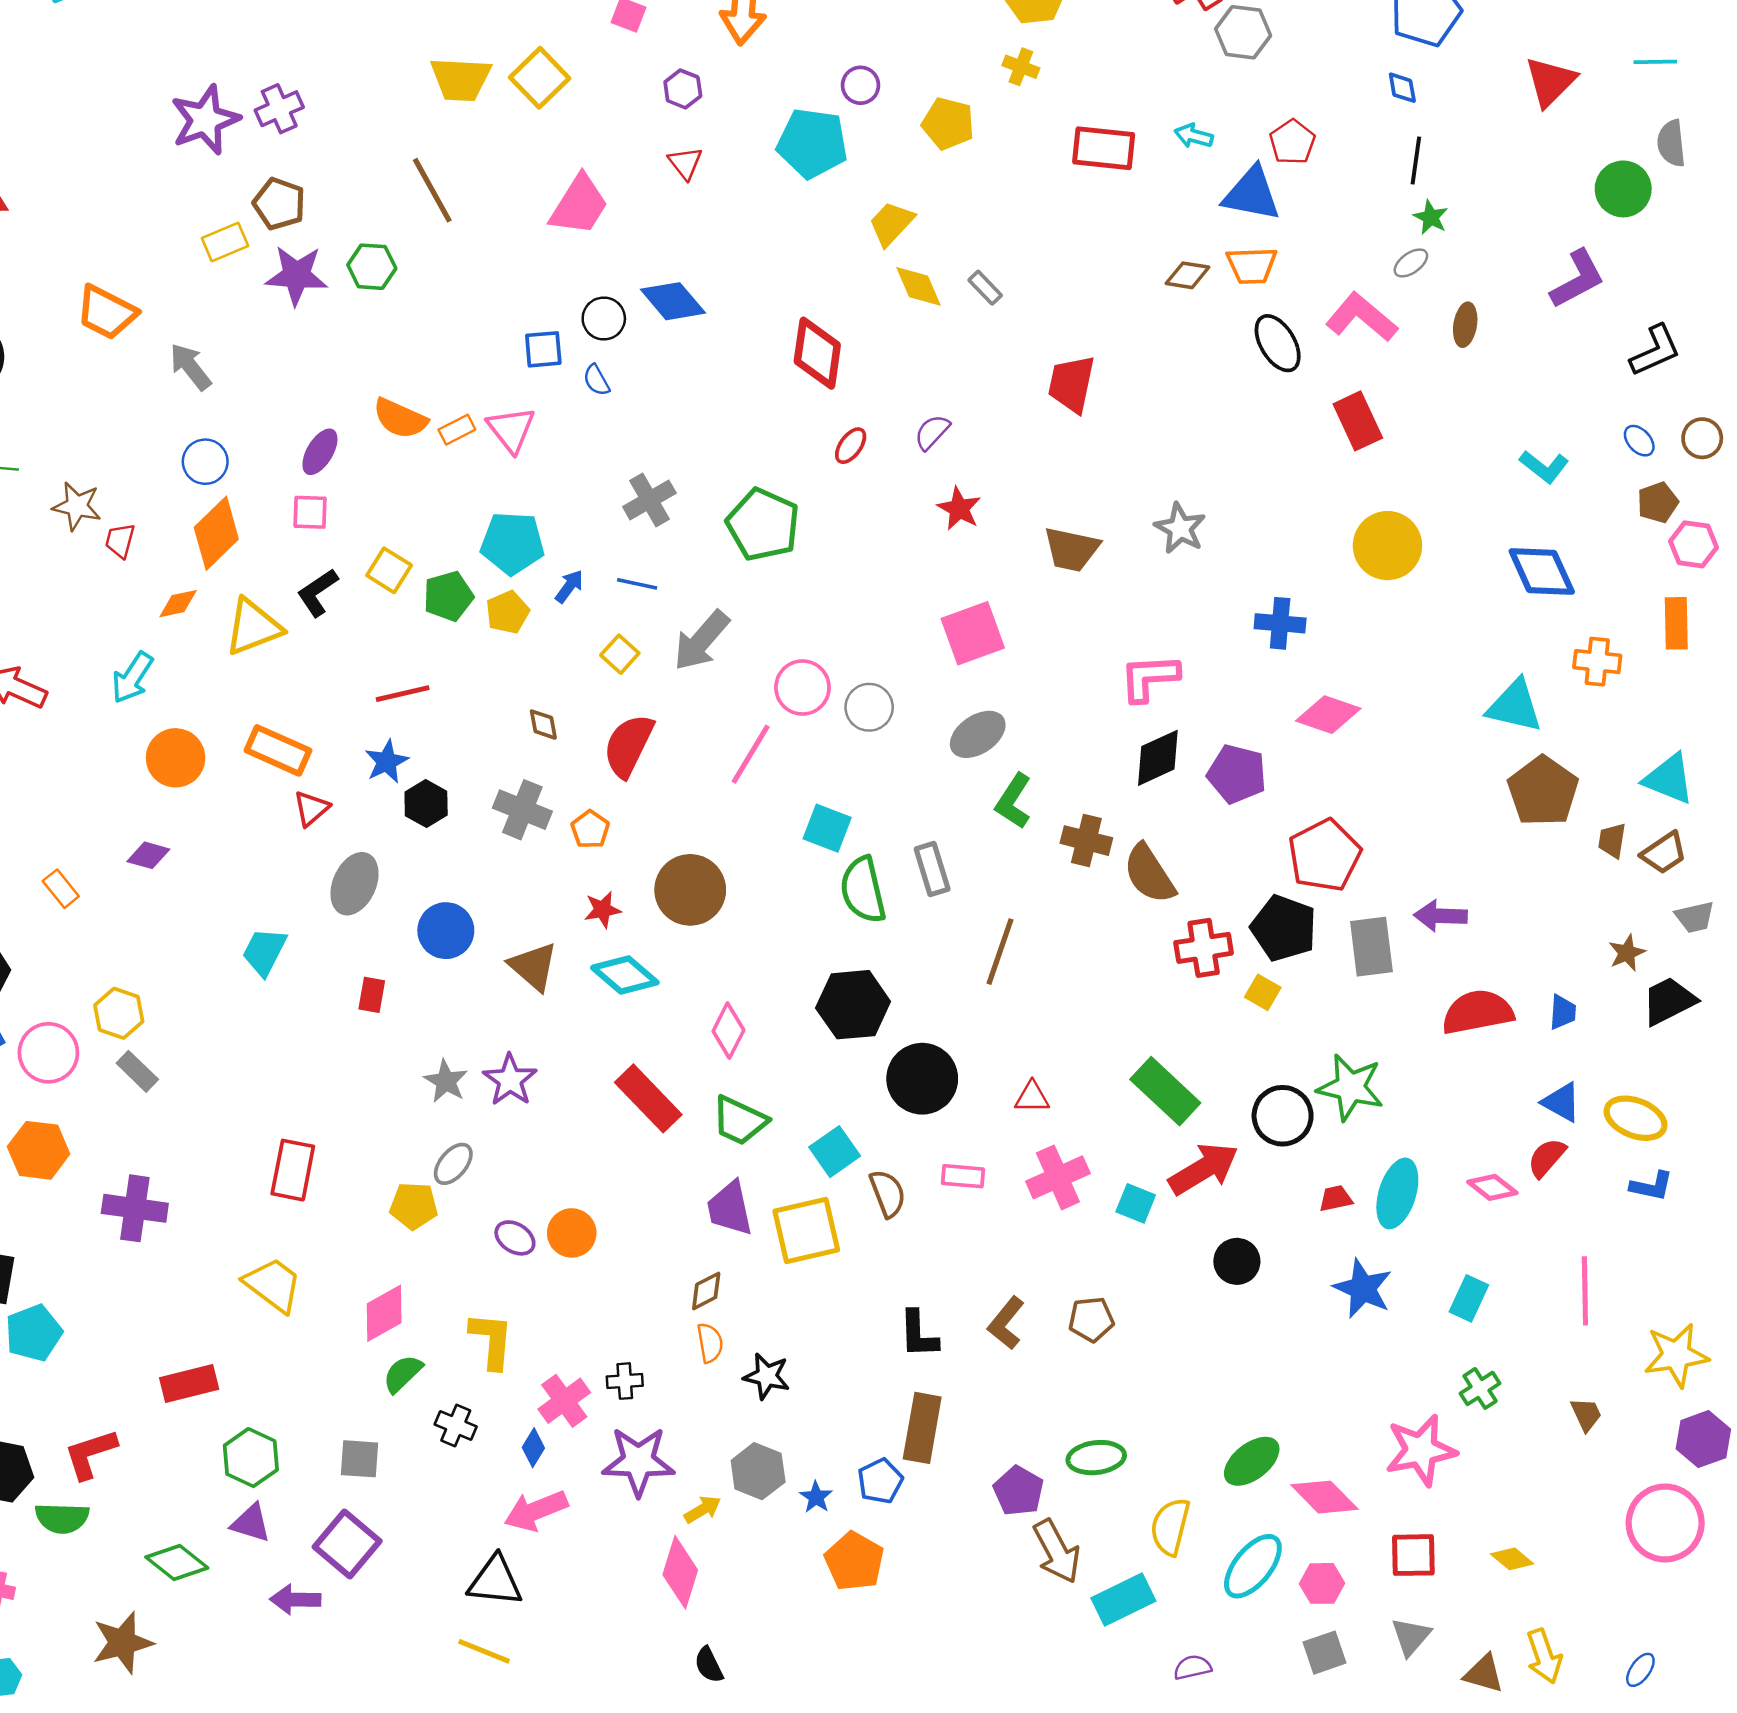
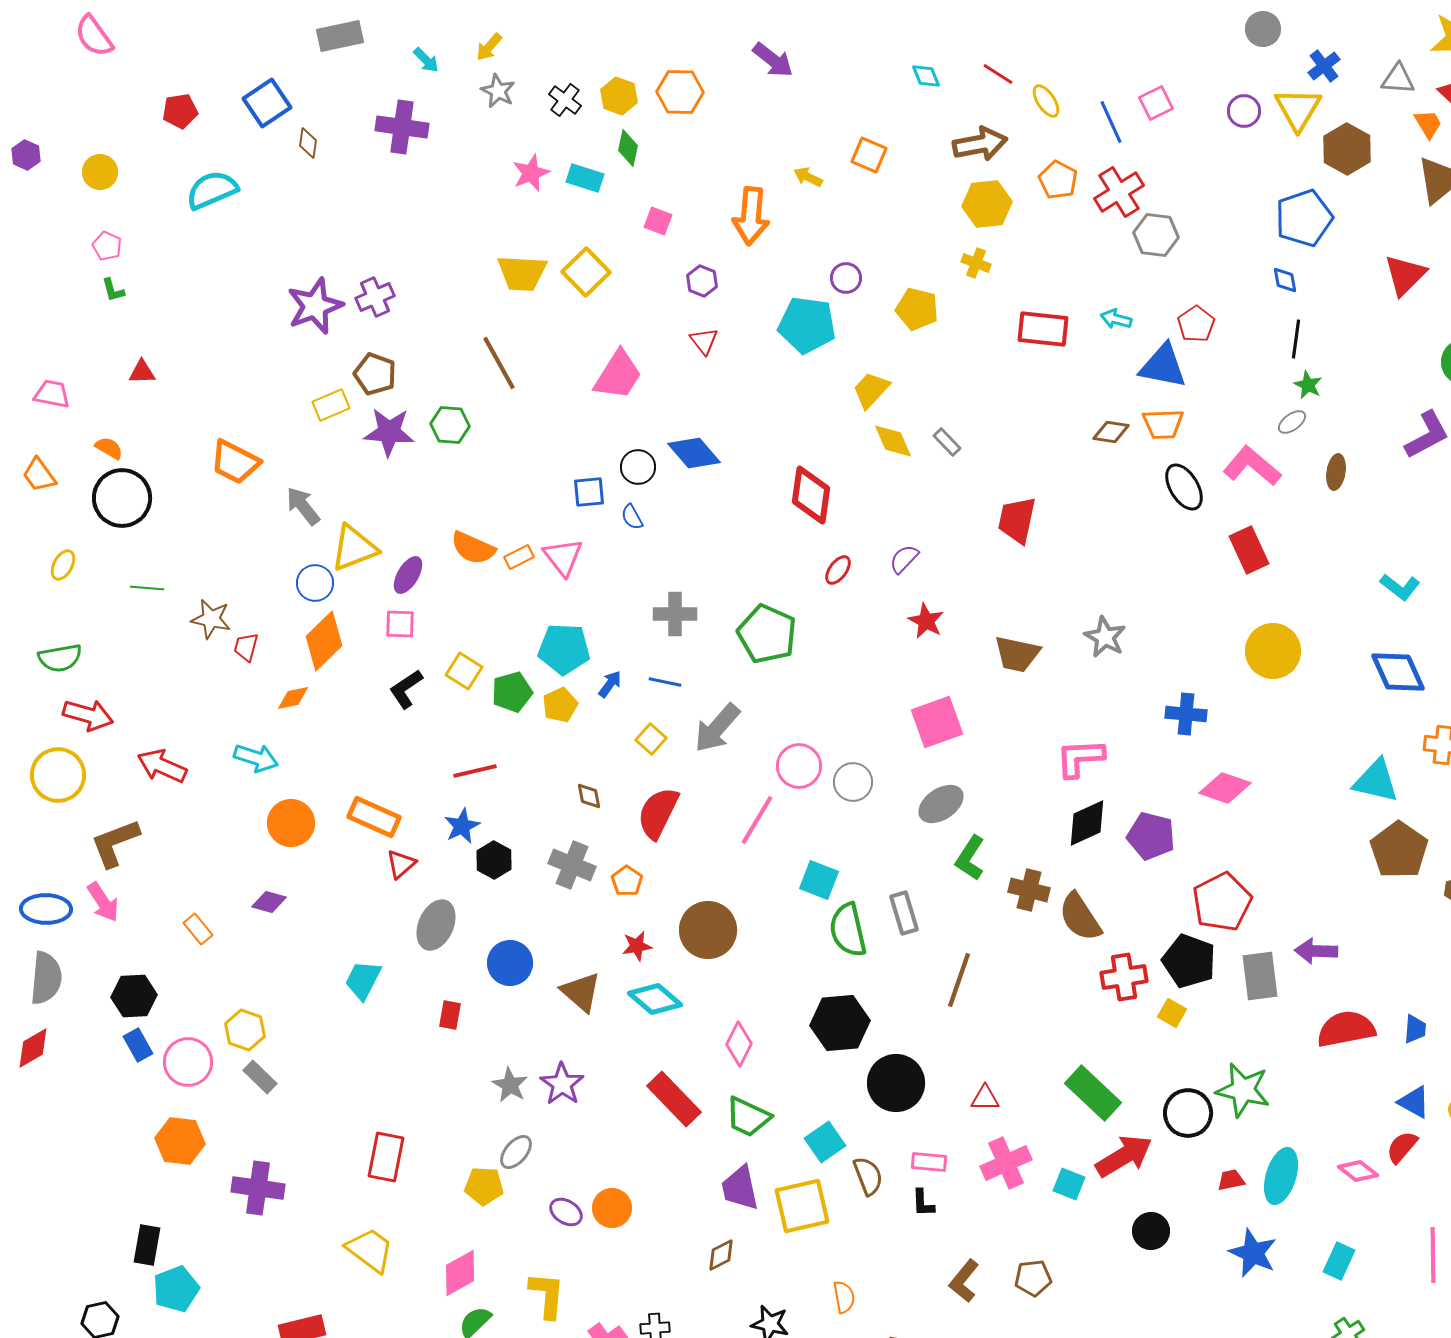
gray cross: (649, 500) -> (675, 614), turned 30
yellow triangle: (253, 627) -> (354, 548), moved
cyan arrow: (132, 678) -> (256, 758), turned -105
black L-shape: (918, 1334) -> (923, 1203), moved, size x0.7
orange semicircle: (710, 1343) -> (844, 1297), moved

